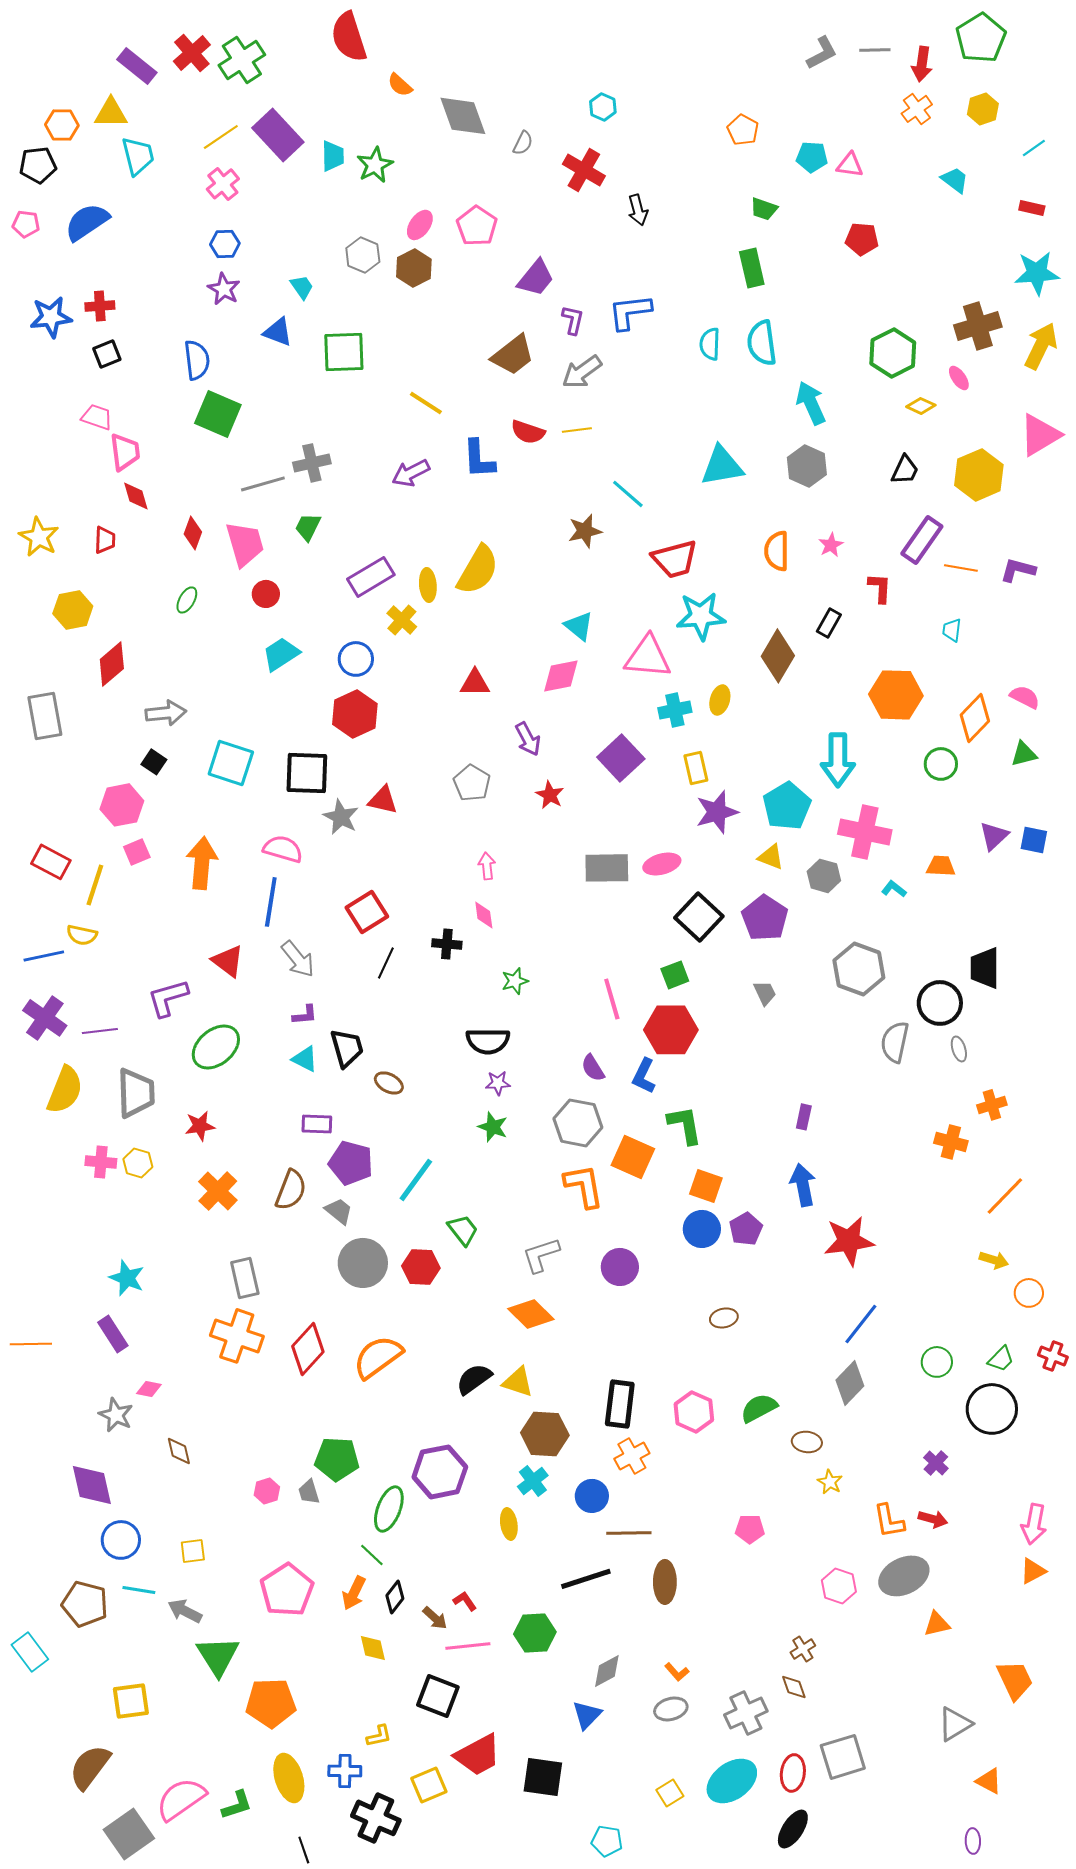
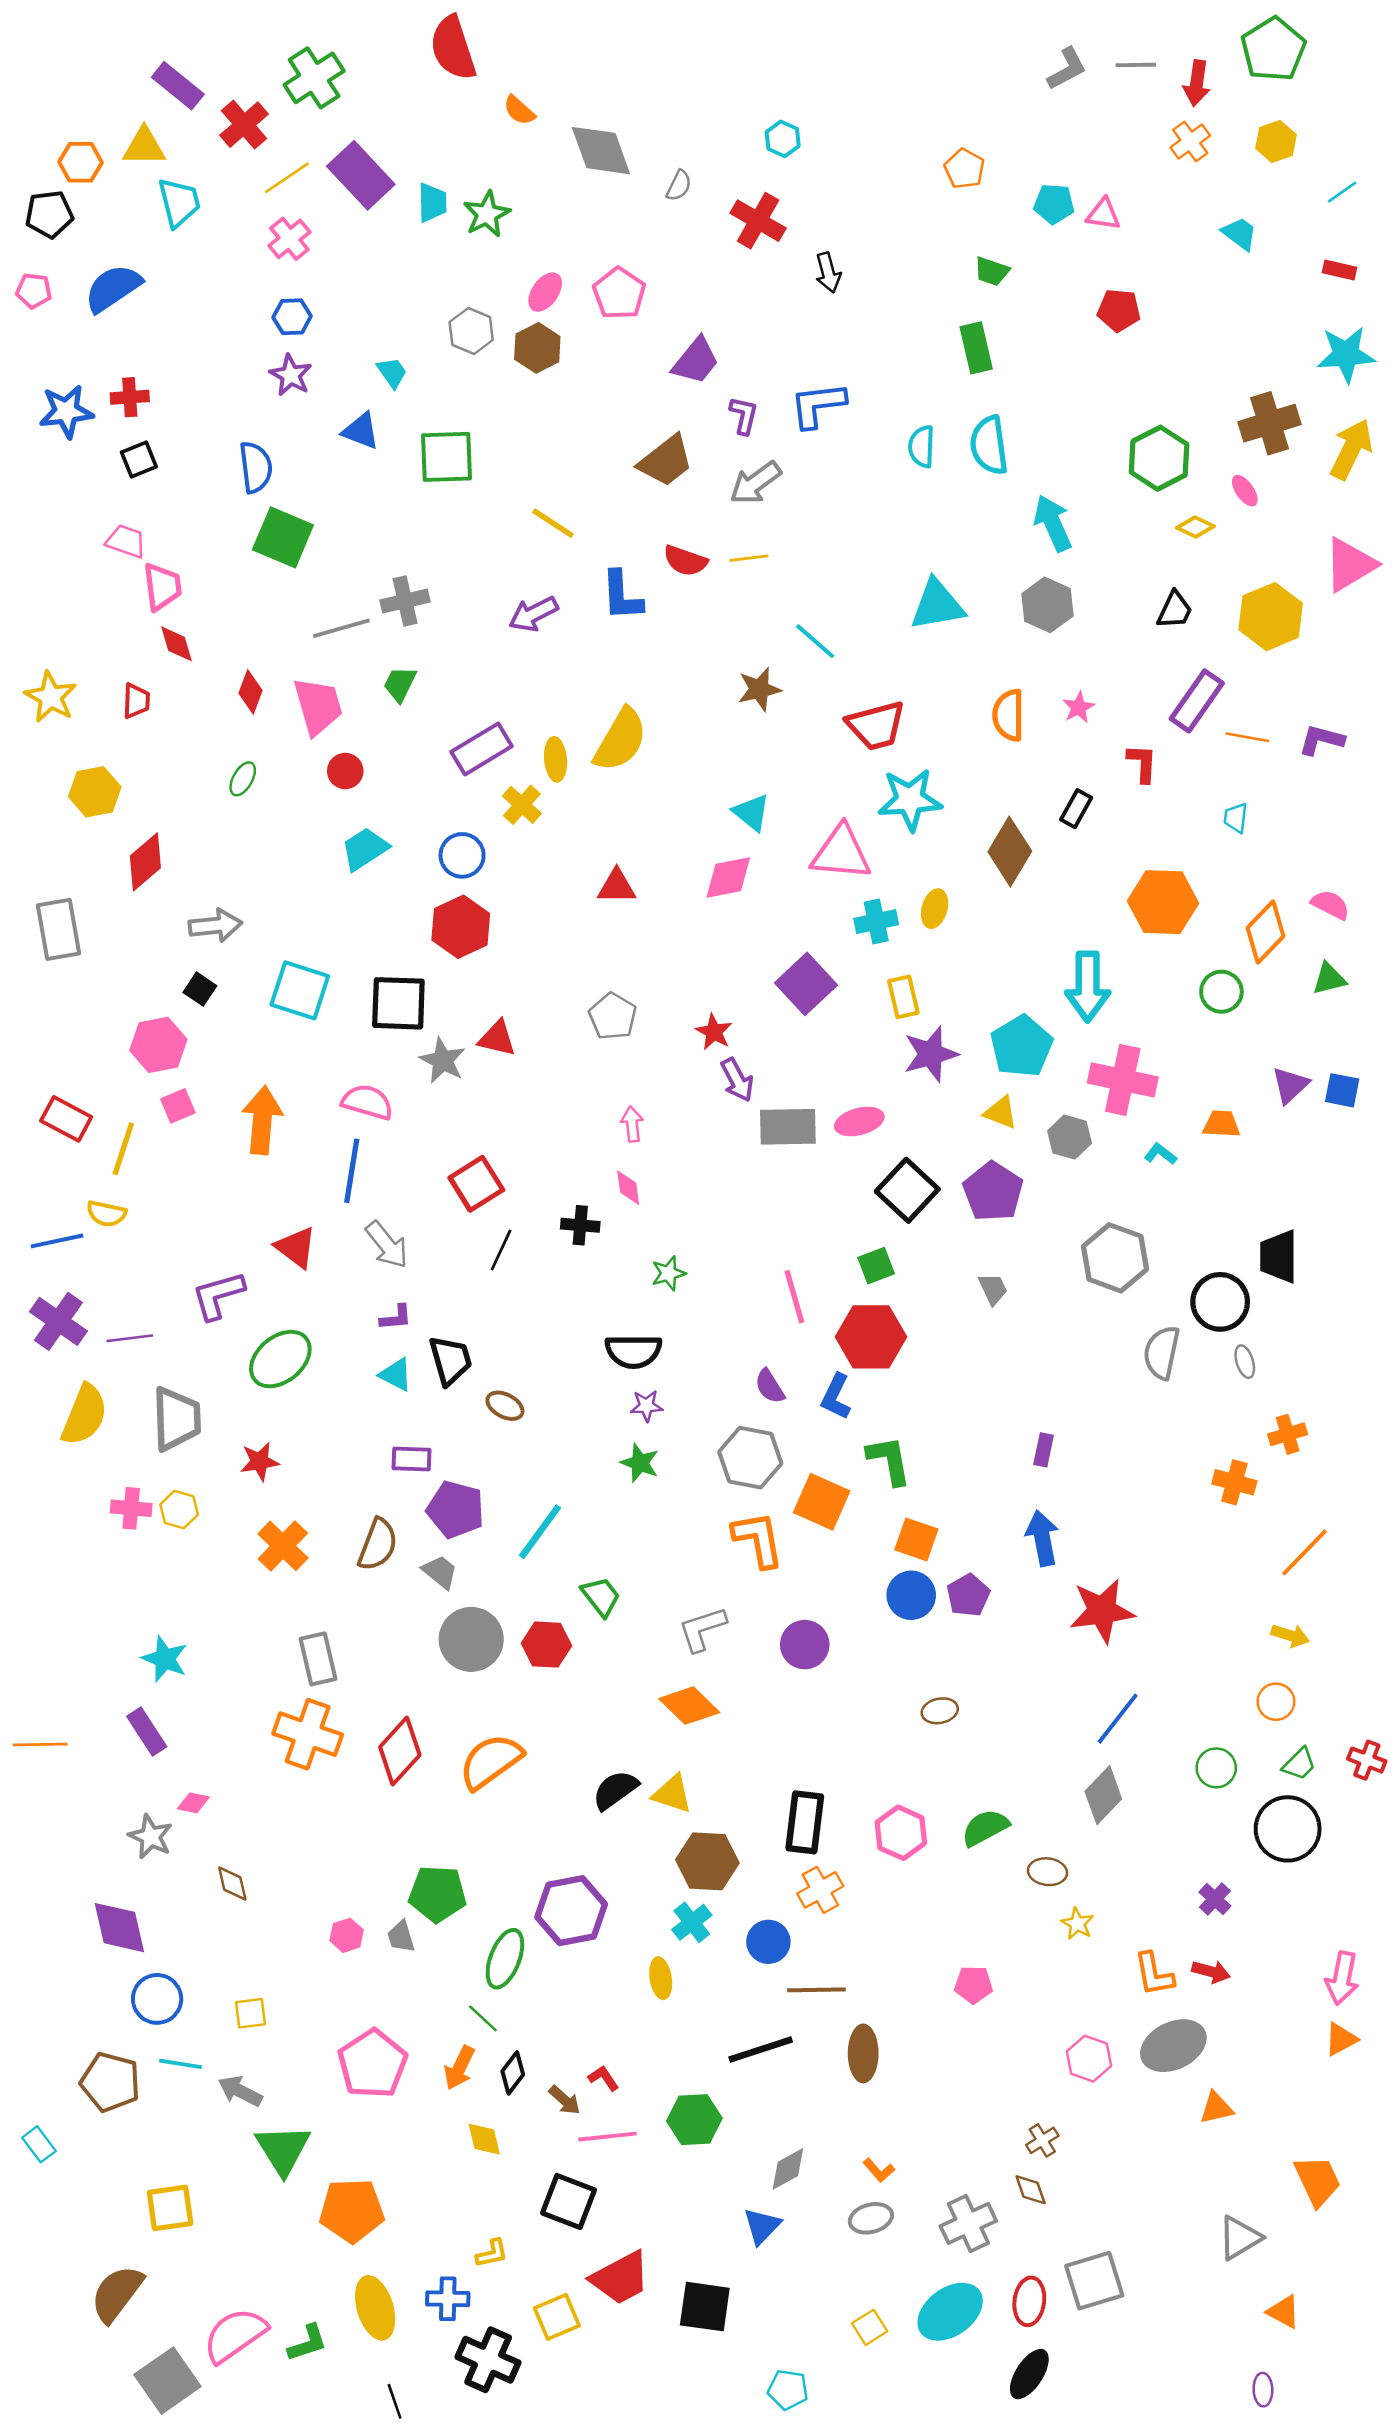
red cross: (192, 53) -> (244, 125), moved
purple arrow: (528, 739) -> (737, 1080), moved
orange circle: (1029, 1293) -> (1276, 1702), moved
cyan rectangle: (30, 1652) -> (39, 2144), size x0.7

